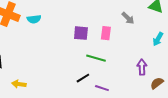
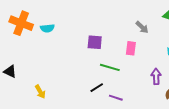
pink rectangle: (106, 33) -> (131, 48), moved
yellow arrow: (19, 84) -> (40, 92), moved, turned -128

